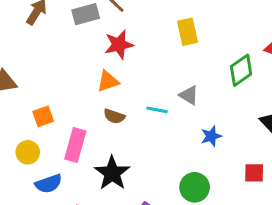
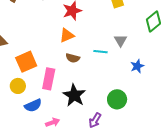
gray triangle: (189, 95) -> (121, 40), turned 32
orange square: (43, 116) -> (26, 62), size x1.5
green circle: (195, 187) -> (117, 99), moved

